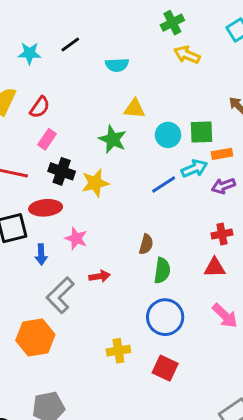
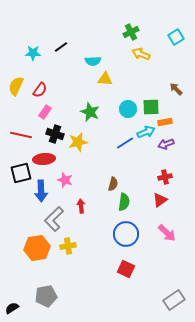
yellow triangle: (134, 109) -> (105, 79), moved
blue arrow: (41, 254) -> (41, 191), size x1.5
red triangle: (215, 268) -> (160, 200), turned -35
red arrow: (99, 276) -> (81, 206), turned -88
yellow cross: (118, 351) -> (68, 246), moved

